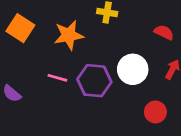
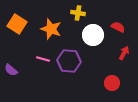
orange star: (69, 35) -> (51, 29), turned 30
white circle: (133, 69) -> (93, 35), moved

